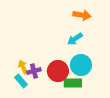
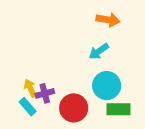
red circle: (58, 71) -> (74, 108), moved
green rectangle: (73, 83) -> (118, 109), moved

